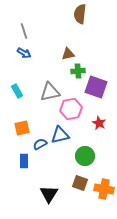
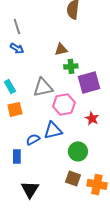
purple square: (96, 87) -> (89, 82), turned -35
orange square: (22, 128) -> (15, 109), moved
black triangle: (49, 194) -> (30, 189), moved

